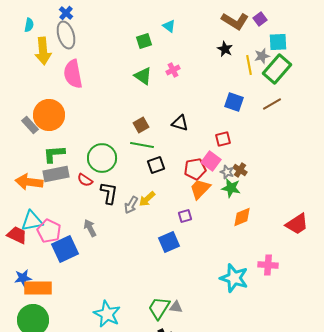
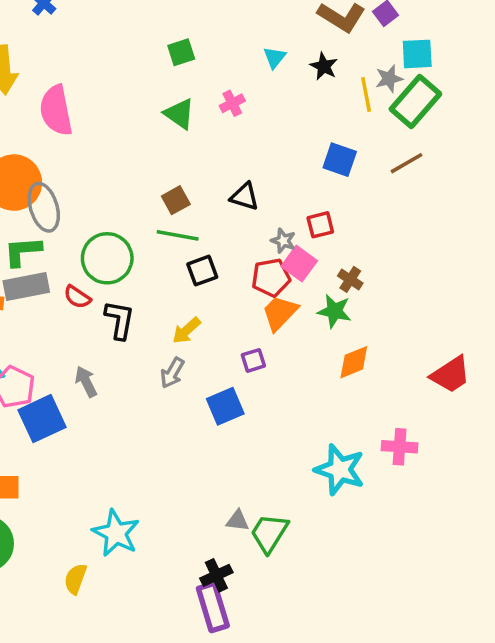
cyan triangle: (169, 26) -> (275, 57), moved, turned 32
gray ellipse: (66, 35) -> (44, 207), moved
gray star: (227, 172) -> (283, 241), moved
gray arrow: (131, 205) -> (172, 373), moved
green trapezoid: (159, 308) -> (269, 533), moved

